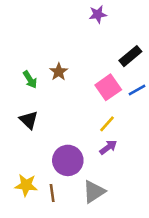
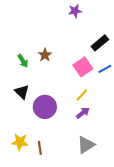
purple circle: (68, 160) -> (45, 107), moved
gray triangle: (94, 192) -> (86, 145), moved

